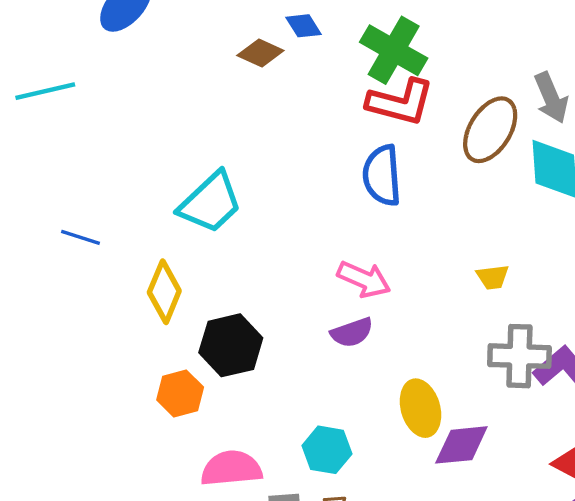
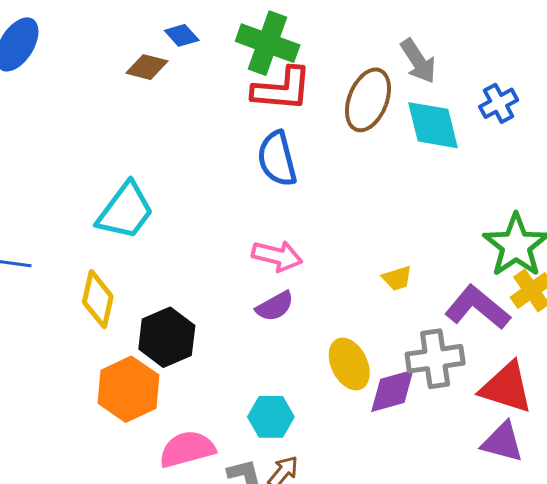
yellow trapezoid: (493, 277) -> (397, 278), moved
gray cross: (519, 356) -> (435, 359), moved
orange hexagon: (180, 394) -> (129, 389), size x1.5

